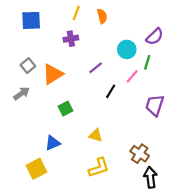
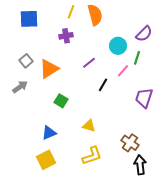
orange semicircle: (102, 16) -> (95, 15), size x1.5
green square: (66, 109) -> (61, 101), turned -32
yellow square: (36, 169) -> (46, 160), moved

